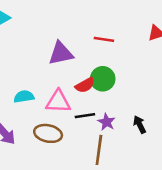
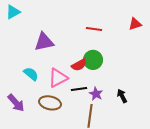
purple triangle: (61, 53) -> (44, 42), moved
cyan semicircle: (24, 97) -> (31, 74), turned 49
pink triangle: (58, 102) -> (58, 78), turned -30

